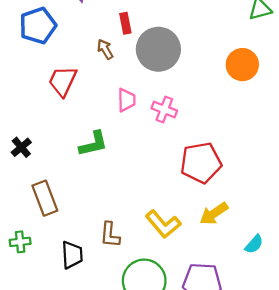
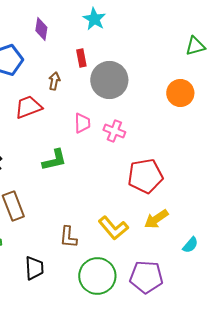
brown arrow: (105, 49) -> (54, 81), moved, turned 42
red trapezoid: (63, 81) -> (28, 107), turned 44
black trapezoid: (72, 255) -> (34, 268), moved

